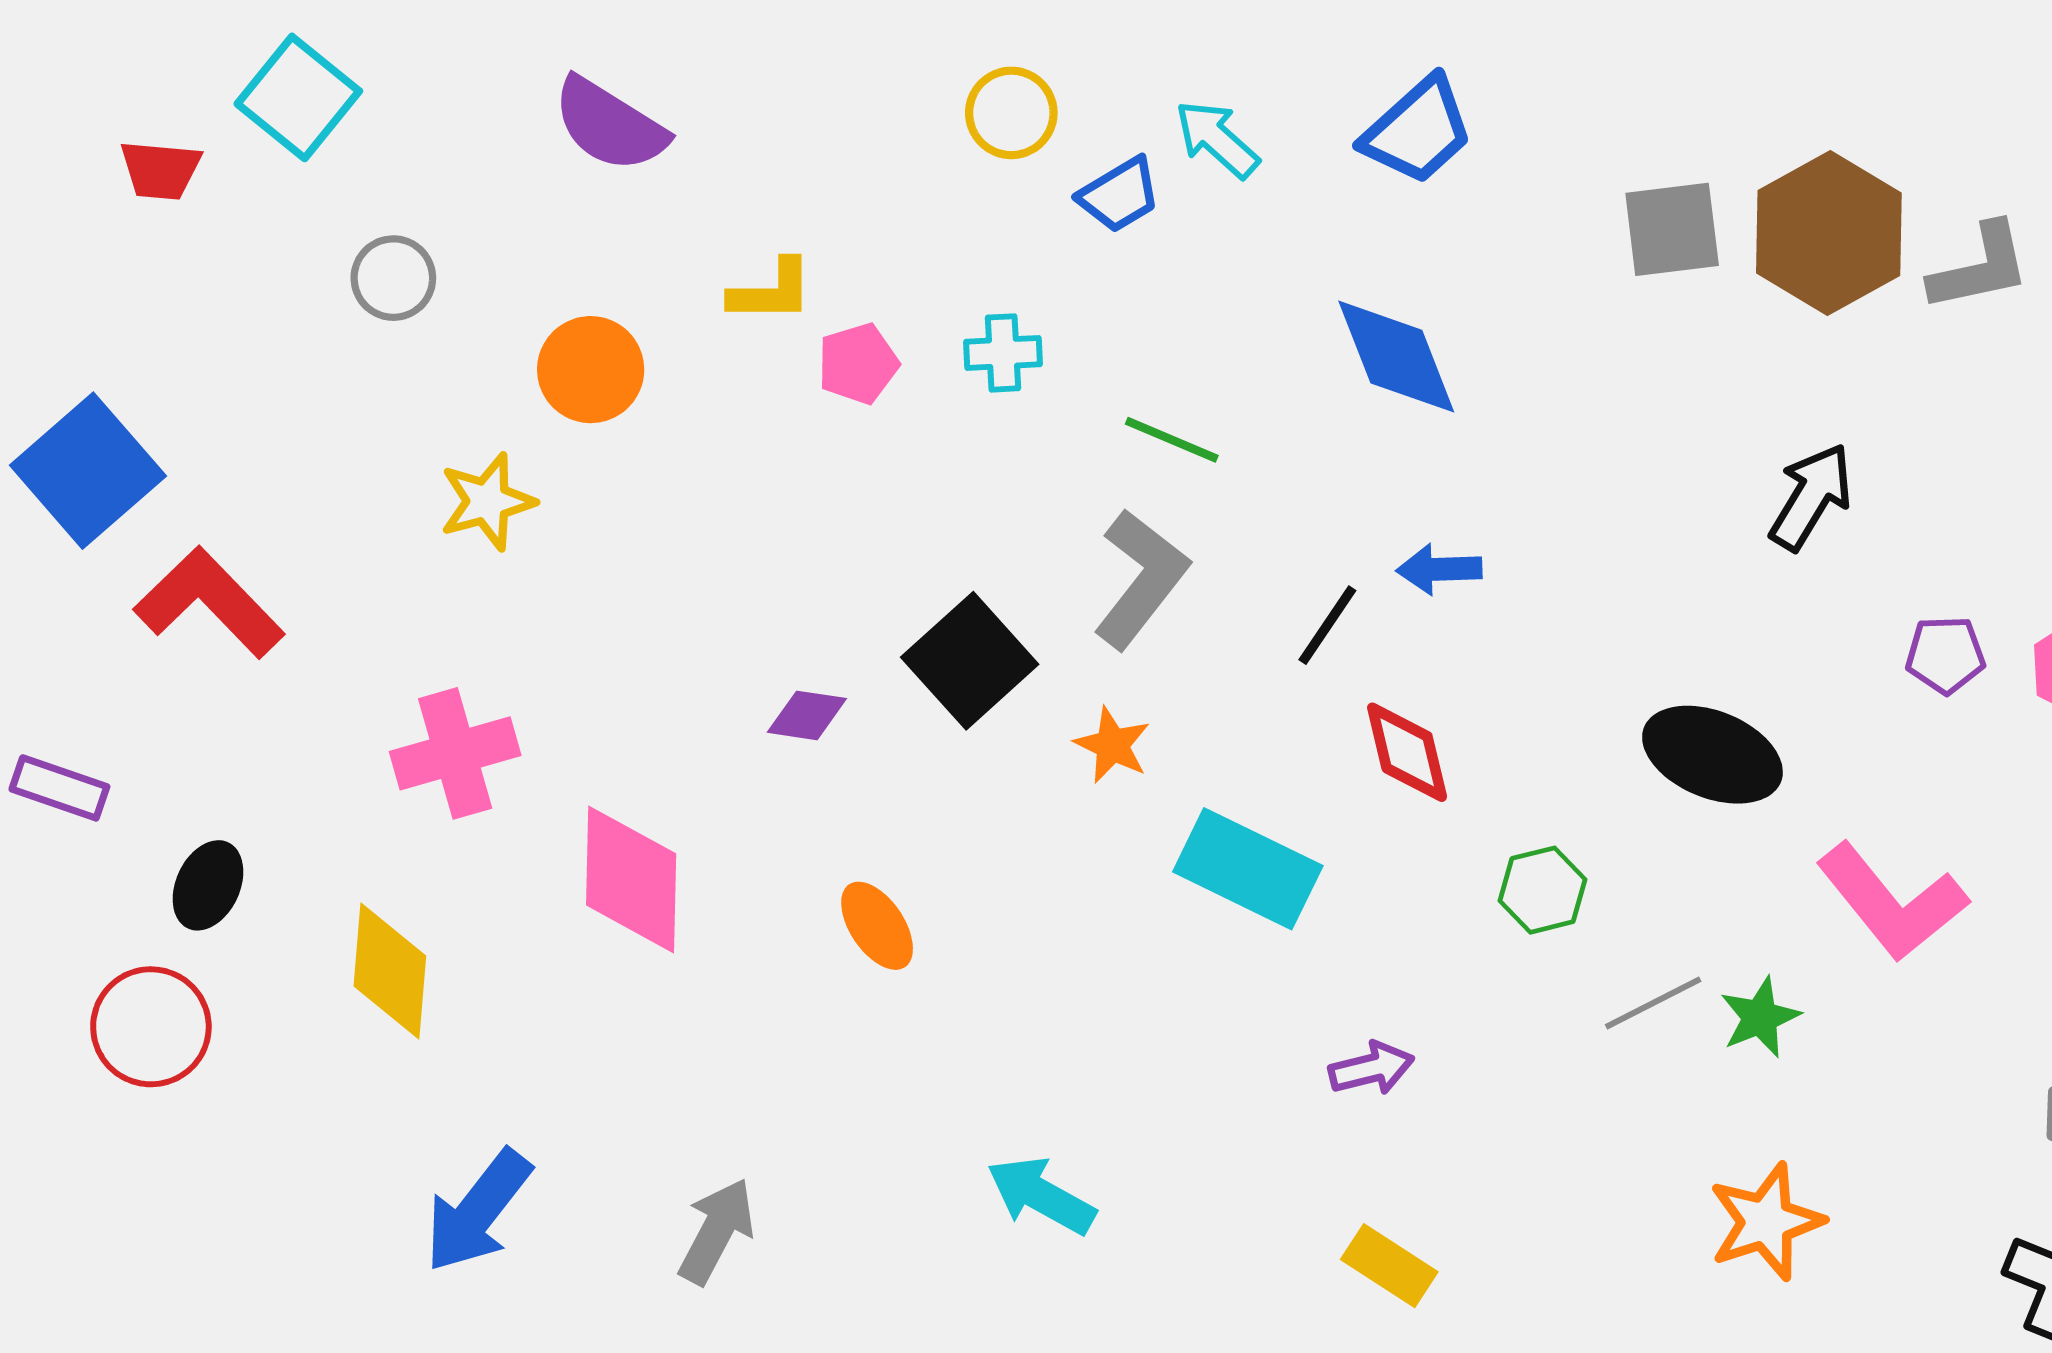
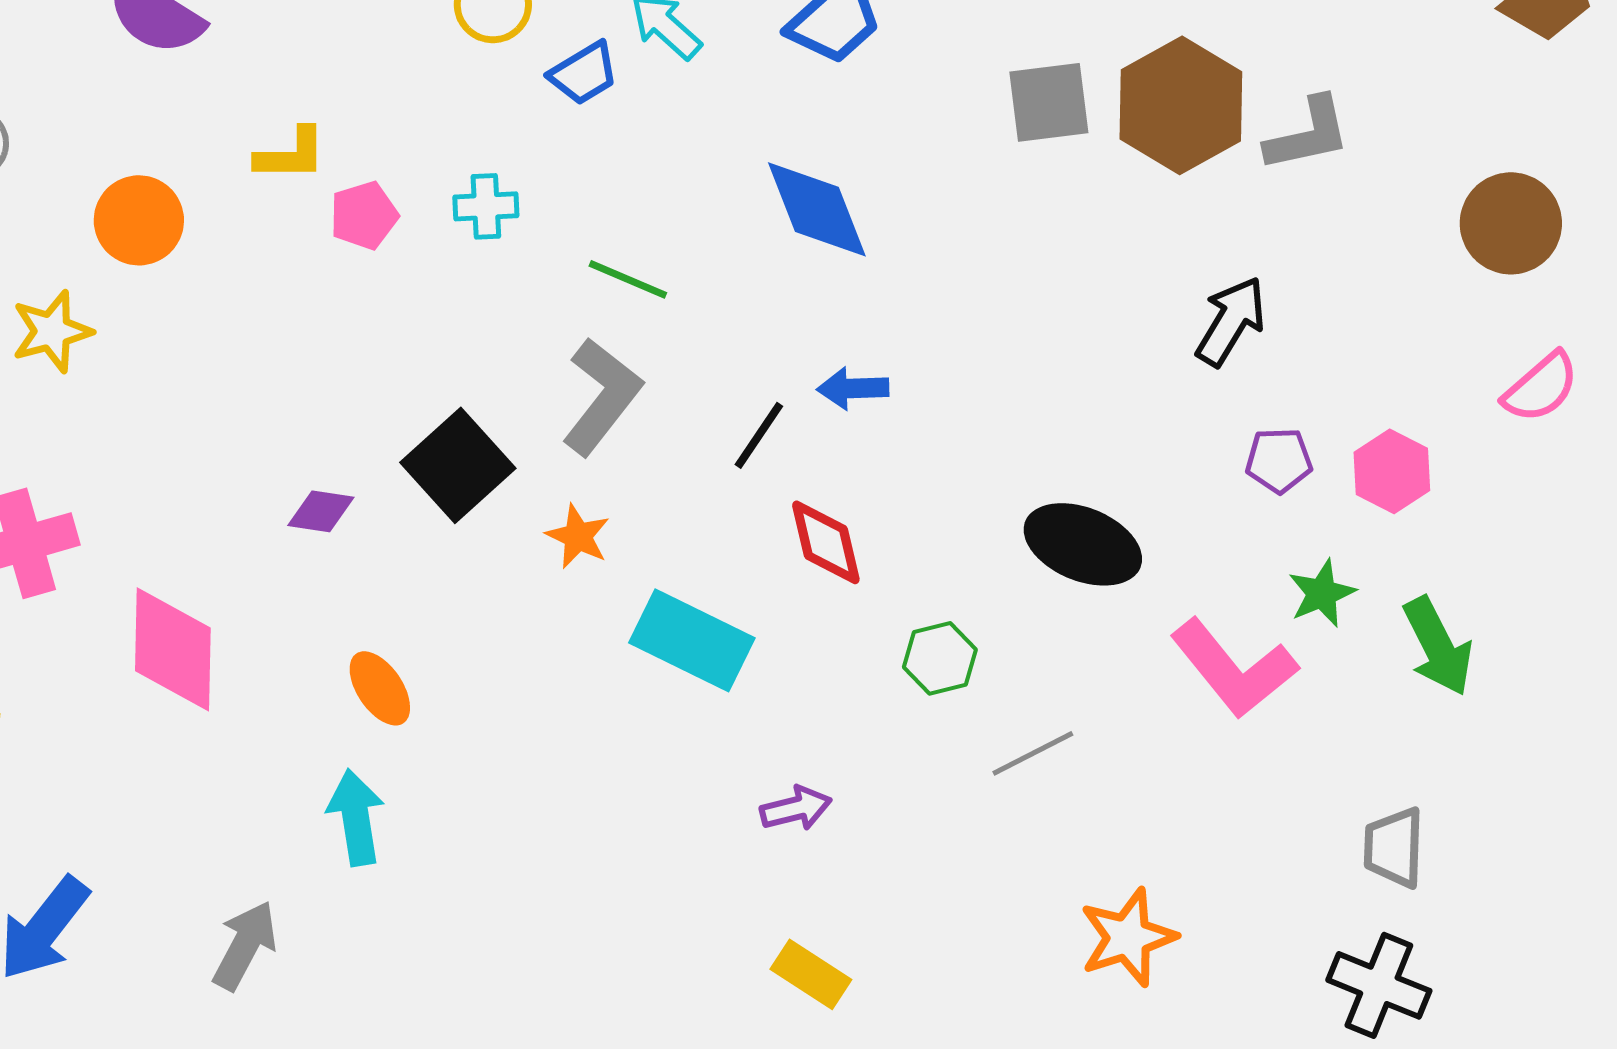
black arrow: (1811, 497) -> (1231, 321), moved
green star: (1760, 1017) -> (1322, 593), moved
cyan arrow: (1041, 1196) -> (356, 817), moved, turned 52

